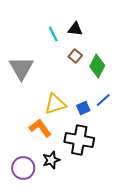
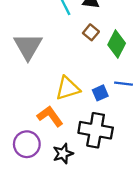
blue line: (103, 100) -> (124, 84), turned 49
purple circle: (23, 168) -> (27, 144), moved

